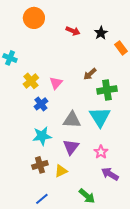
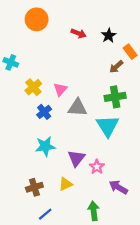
brown arrow: (90, 74) -> (116, 67), moved
gray triangle: (72, 120) -> (77, 108), moved
pink star: (101, 152) -> (97, 167), moved
brown cross: (40, 165) -> (34, 187), moved
green arrow: (87, 196) -> (94, 211), turned -138

